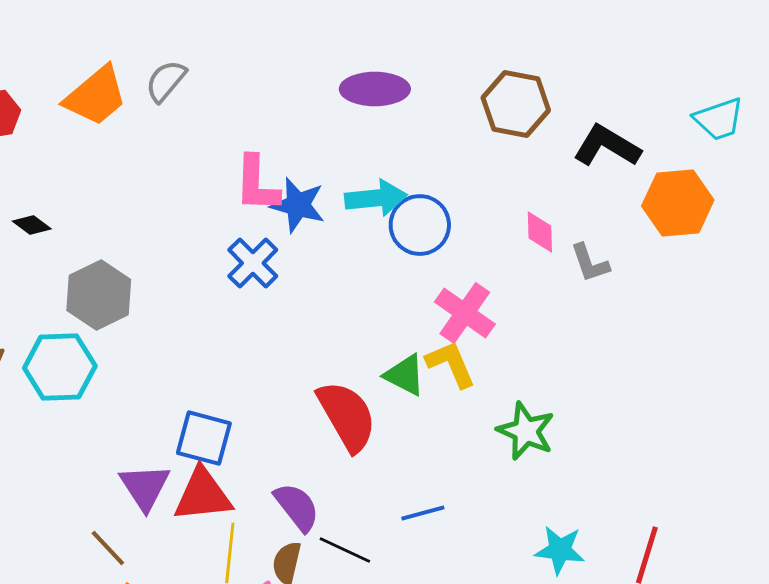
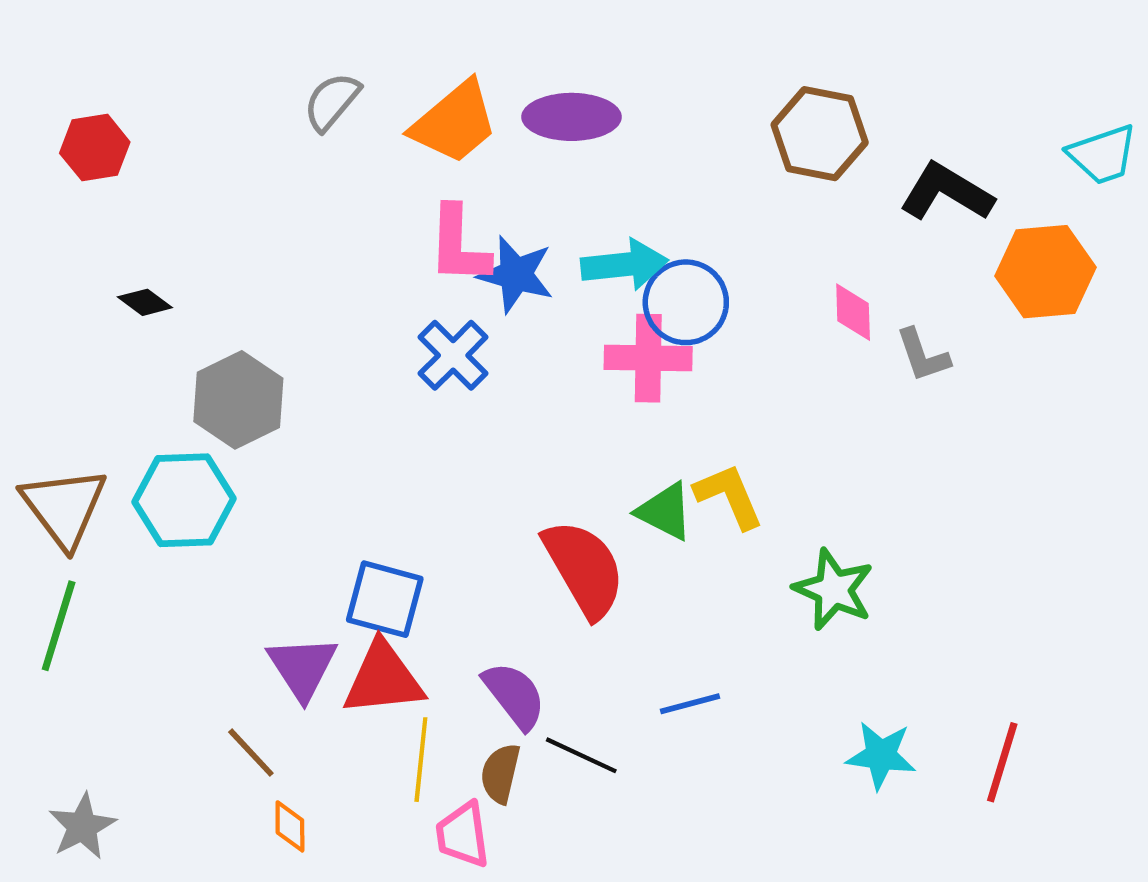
purple ellipse: (375, 89) -> (572, 117), moved
orange trapezoid: (96, 96) -> (454, 122), moved
pink cross: (465, 313) -> (648, 358), moved, turned -34

